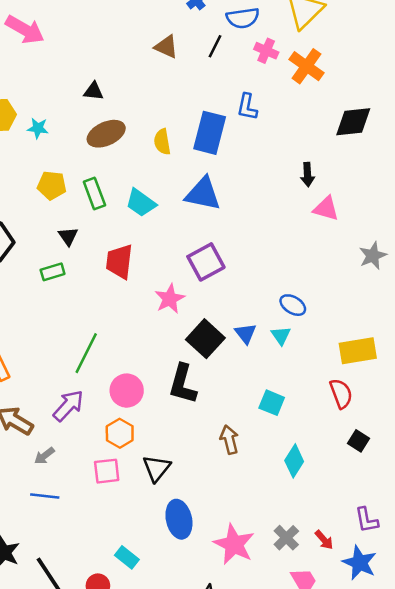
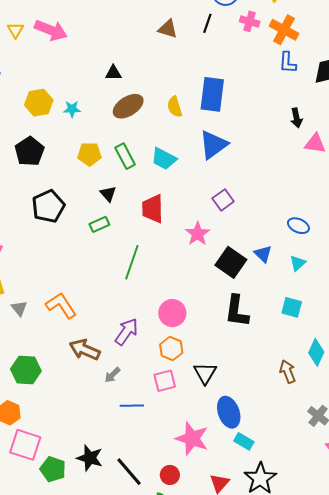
blue L-shape: (247, 107) -> (288, 63), moved
blue triangle: (203, 194) -> (213, 145), turned -40
purple square: (206, 262) -> (223, 200), size x0.7
cyan triangle: (281, 336) -> (298, 263), moved, turned 30
green line: (86, 353) -> (132, 262), moved
black L-shape: (183, 384) -> (237, 311), moved
brown arrow: (229, 440) -> (288, 372), moved
blue line: (45, 496) -> (132, 406), moved
pink star: (234, 544) -> (192, 439), moved
cyan rectangle: (127, 557) -> (244, 441), moved

